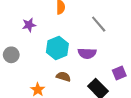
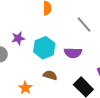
purple star: (29, 25) -> (18, 38), moved

